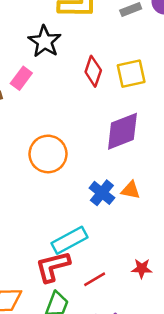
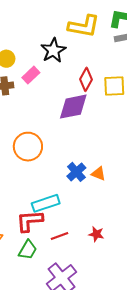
purple diamond: (122, 131) -> (73, 107), moved
orange circle: (48, 154) -> (28, 147), moved

